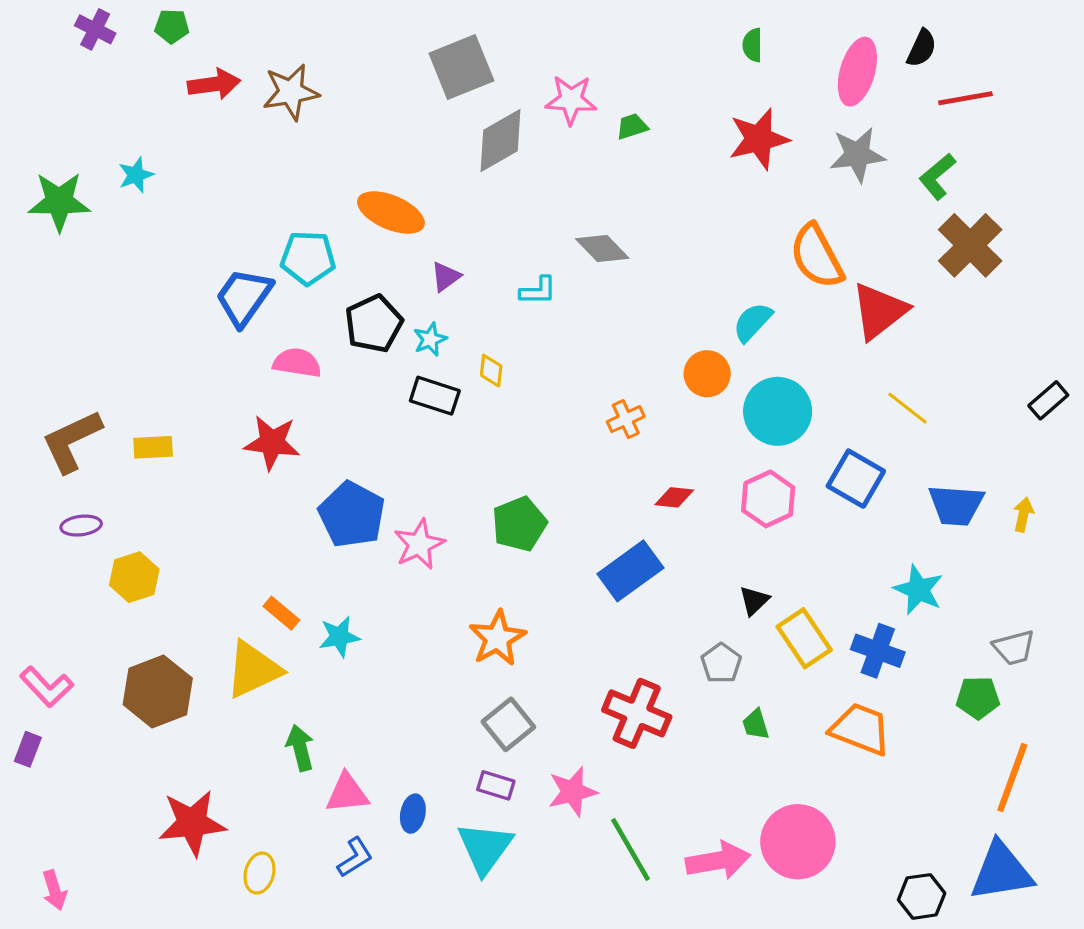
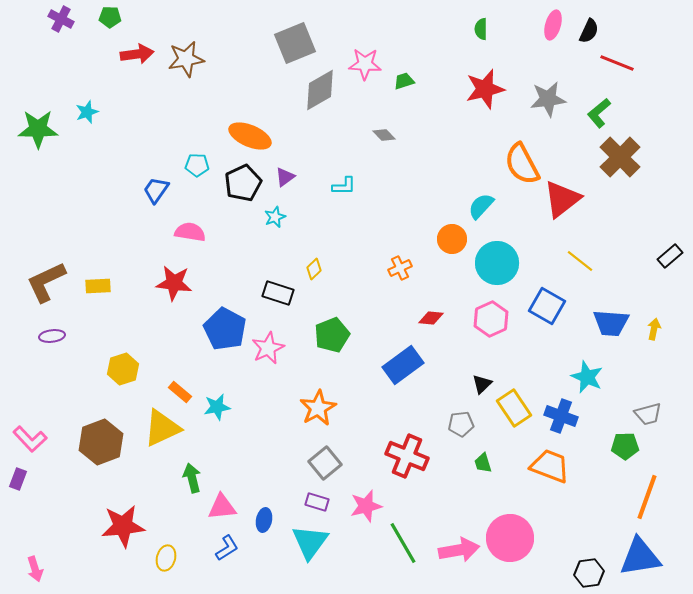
pink ellipse: (857, 72) -> (553, 25), moved, size x0.7
red line: (965, 98) -> (617, 63), turned 32
gray diamond: (602, 249) -> (384, 135), moved, size x0.7
cyan pentagon: (308, 258) -> (197, 165), size x0.7
blue trapezoid: (244, 297) -> (156, 190), size x0.7
black pentagon: (374, 324) -> (243, 183), moved
yellow diamond: (491, 371) -> (314, 269), moved, turned 40
black rectangle: (435, 396) -> (278, 293), moved
yellow hexagon: (134, 577) -> (123, 369), moved
gray pentagon: (721, 663) -> (461, 424), turned 30

